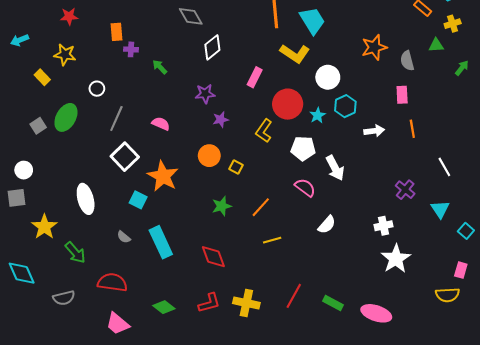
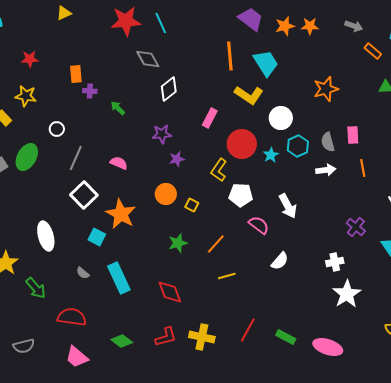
gray semicircle: (407, 61) -> (328, 142), moved
white pentagon: (303, 148) -> (241, 195), moved
gray semicircle: (64, 298) -> (24, 346), moved

